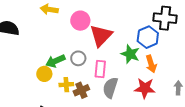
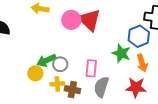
red triangle: (101, 35) -> (90, 20), moved, turned -30
gray circle: (78, 58) -> (60, 64), moved
brown cross: (81, 90) -> (72, 90), turned 35

